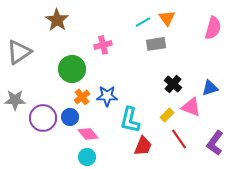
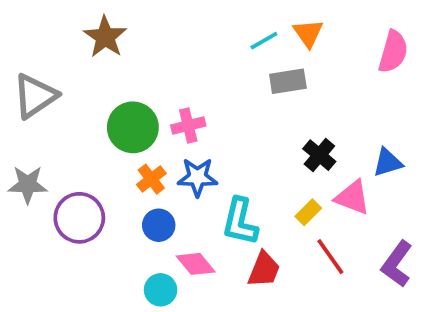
pink cross: (103, 45) -> (188, 126), moved
blue circle: (70, 117) -> (159, 225), moved
pink diamond: (88, 134) -> (196, 264), moved

